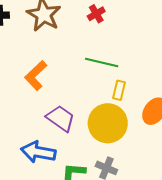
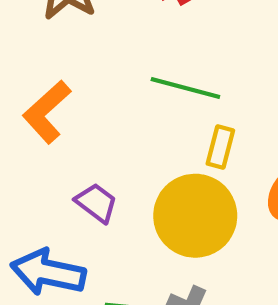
purple trapezoid: (60, 118) -> (96, 203), size x0.7

